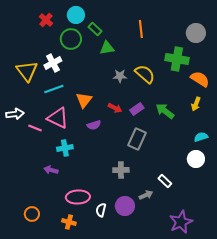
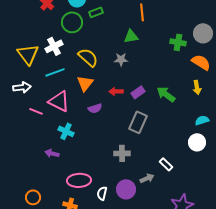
green rectangle: (95, 29) -> (96, 12), turned -64
gray circle: (196, 33) -> (203, 33), moved
green triangle: (107, 48) -> (131, 36), moved
green cross: (177, 59) -> (178, 42), size x0.7
yellow semicircle: (145, 74) -> (88, 57), moved
yellow arrow: (196, 104) -> (197, 87), turned -32
red arrow: (115, 108) -> (116, 91), turned 152
white arrow: (15, 114) -> (22, 87), moved
cyan cross: (65, 148) -> (66, 131), turned 35

